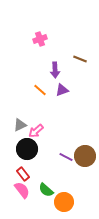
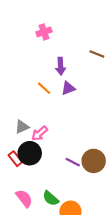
brown line: (80, 59) -> (97, 54), moved
red rectangle: (23, 174) -> (15, 159), moved

